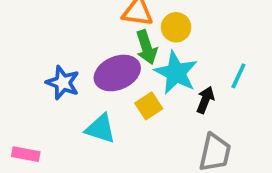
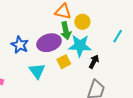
cyan star: (176, 73) -> (80, 46), turned -30
cyan line: (238, 76) -> (118, 36), moved
cyan triangle: (100, 129) -> (37, 71), turned 30

